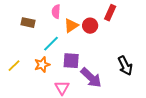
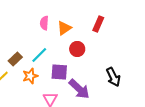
brown rectangle: (28, 23) -> (15, 59), moved, turned -56
orange triangle: (71, 26) -> (64, 28), moved
red circle: (90, 26) -> (77, 49), moved

